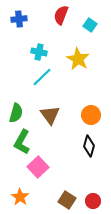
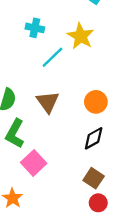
cyan line: (42, 77) -> (52, 57), moved
black diamond: (89, 146) -> (94, 138), turned 45
brown square: (67, 200) -> (94, 178), moved

